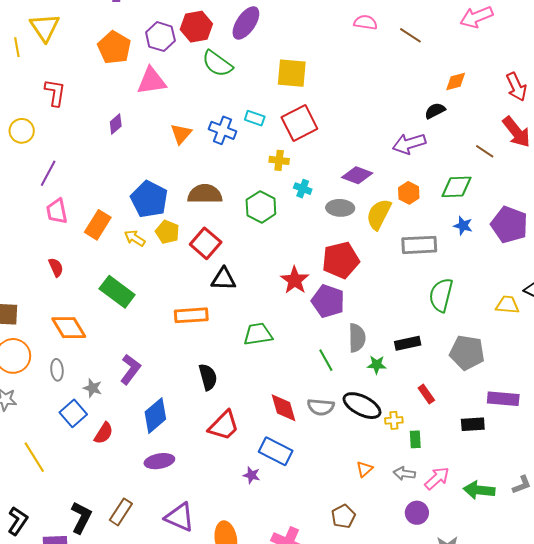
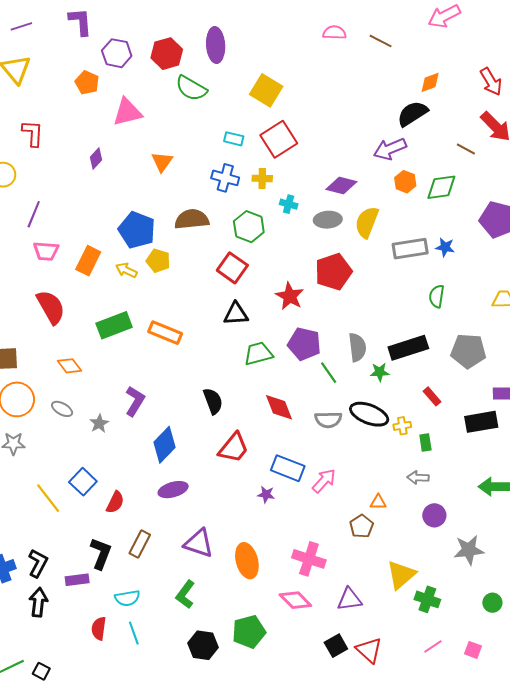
purple ellipse: (246, 23) -> (216, 45), turned -32
purple hexagon: (160, 37) -> (117, 53), moved
orange pentagon: (114, 48) -> (87, 83), size x0.7
yellow square: (292, 73) -> (266, 90), turned 32
black semicircle: (435, 111) -> (412, 114), size x1.5
blue cross: (222, 130) -> (225, 178), moved
orange hexagon: (409, 193) -> (405, 182), moved
pink trapezoid: (57, 211) -> (46, 251), turned -68
blue star: (463, 226) -> (445, 247), moved
red square: (206, 243) -> (232, 268), moved
red semicircle: (56, 267) -> (51, 307), size x1.8
black triangle: (224, 279) -> (236, 314), moved
green rectangle: (117, 292) -> (114, 325), turned -52
green semicircle: (441, 295) -> (437, 296), size x0.7
purple pentagon: (328, 301) -> (304, 344), moved
orange rectangle: (191, 315) -> (165, 333), moved, turned 32
orange diamond: (69, 328) -> (70, 366), size x0.7
black rectangle: (408, 343) -> (408, 348), size x1.5
gray ellipse: (57, 370) -> (62, 409), turned -50
gray star: (93, 388) -> (99, 423), turned 30
red diamond: (284, 408) -> (279, 407), moved
blue square: (73, 413) -> (83, 482), moved
black rectangle: (473, 424) -> (481, 422), size x1.4
red semicircle: (104, 433) -> (115, 502), moved
orange triangle: (365, 469) -> (378, 502), moved, turned 48
pink arrow: (437, 478) -> (324, 481), moved

